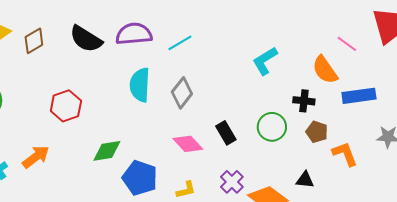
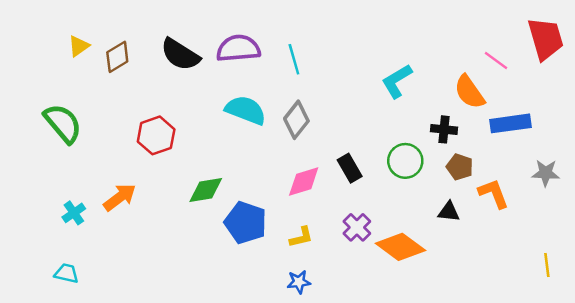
cyan line: (180, 43) -> (294, 59), turned -75
cyan semicircle: (140, 85) -> (246, 110), turned 108
pink diamond: (188, 144) -> (304, 181), turned -64
black triangle: (305, 180) -> (449, 212), moved

